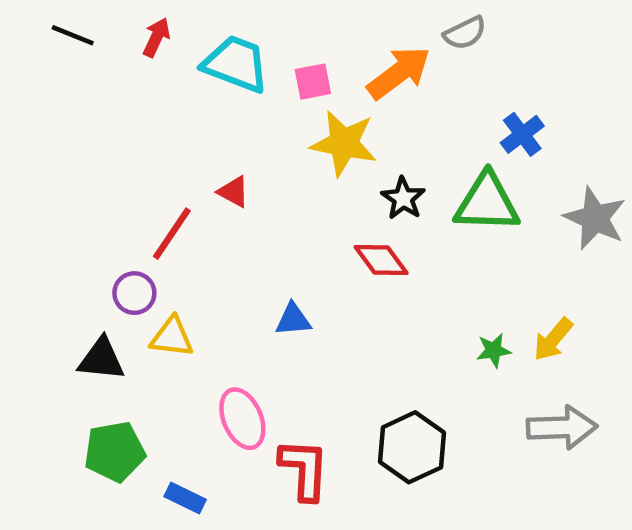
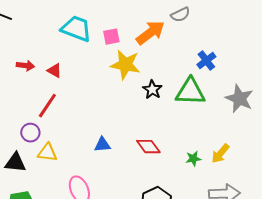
red arrow: (156, 37) -> (25, 66), moved, turned 72
red triangle: (234, 192) -> (54, 71), moved
red diamond: (381, 260) -> (148, 147), moved

